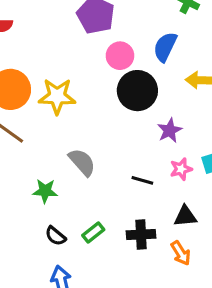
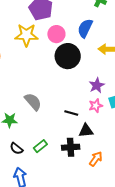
yellow star: (57, 96) -> (26, 35), moved
purple star: (170, 130) -> (97, 85), moved
black triangle: (185, 216) -> (86, 131), moved
orange arrow: (181, 253) -> (96, 159), turned -112

